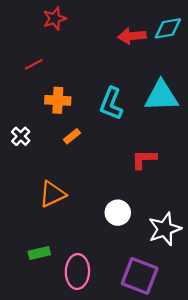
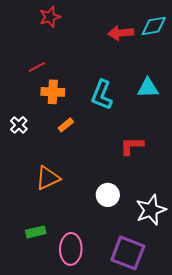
red line: (34, 64) -> (37, 67), moved
cyan triangle: (161, 96) -> (148, 88), size x0.7

